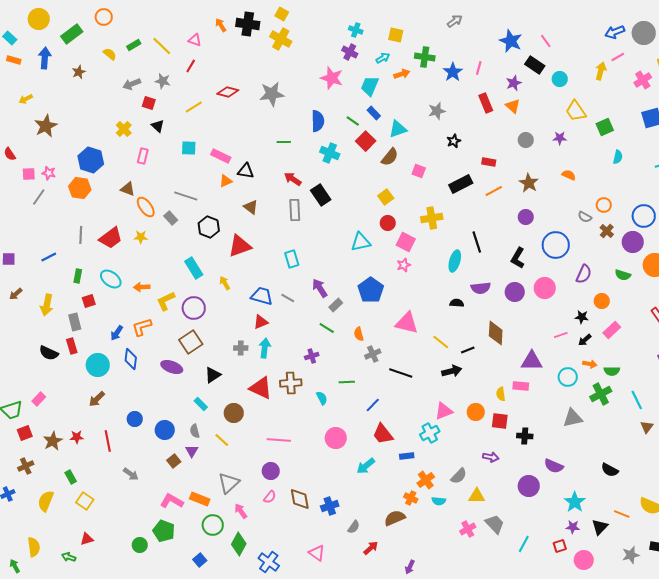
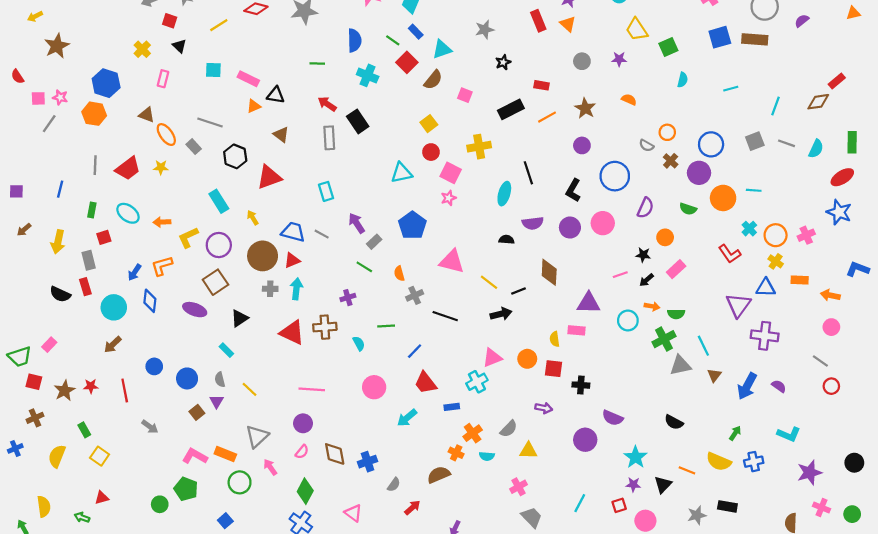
blue line: (49, 257) -> (60, 189), turned -49
brown circle: (234, 413) -> (263, 256), moved, size x1.4
gray triangle: (573, 418) -> (680, 365), moved
red square: (25, 433) -> (34, 382), turned 35
gray trapezoid: (495, 524) -> (532, 517), moved
green diamond: (239, 544) -> (305, 491), moved

